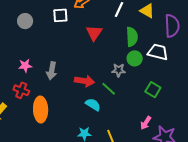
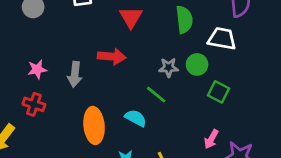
green circle: (135, 58) -> (197, 64), moved
red arrow: (84, 81) -> (112, 57), moved
orange ellipse: (41, 110) -> (94, 125), moved

